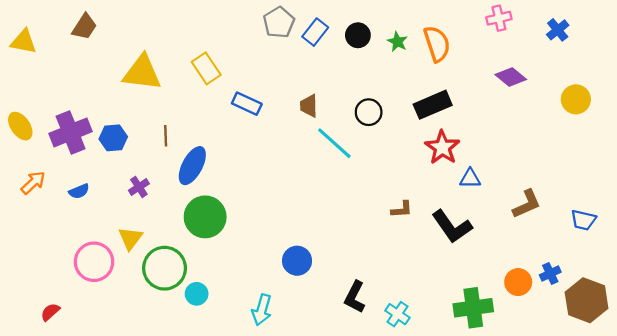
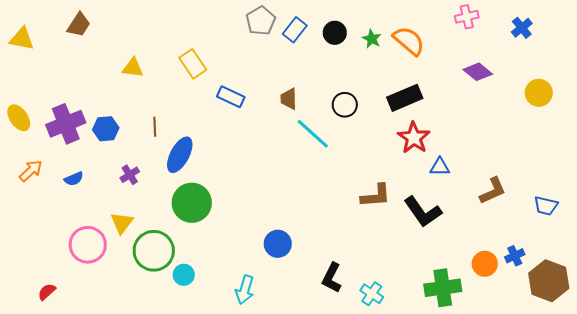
orange semicircle: (437, 44) -> (409, 41), turned -32
yellow triangle: (142, 73) -> (133, 68), size x0.6
brown L-shape: (402, 209) -> (376, 196), size x1.5

